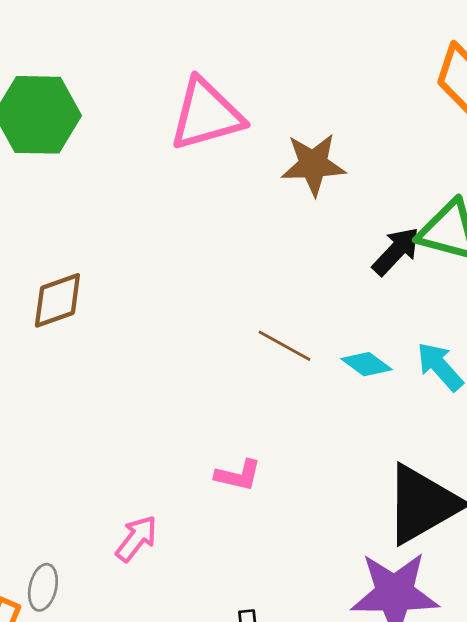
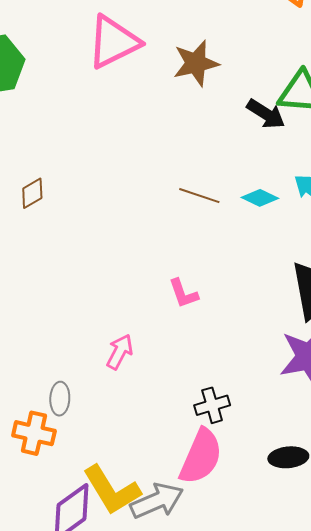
black arrow: (396, 251) -> (266, 114), turned 90
brown diamond: (57, 300) -> (32, 193), size x0.7
pink L-shape: (238, 475) -> (183, 293), turned 68

